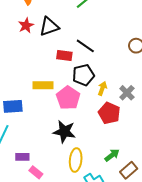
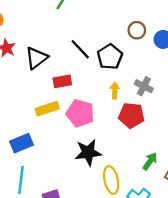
black triangle: (49, 26) -> (36, 58), moved
black line: (85, 46) -> (80, 49), turned 30
red rectangle: (64, 55) -> (62, 81), moved
black pentagon: (83, 75) -> (110, 57), moved

